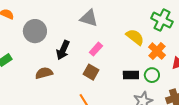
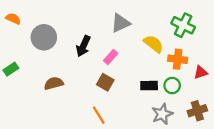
gray triangle: (89, 18) -> (121, 23), moved, turned -42
black arrow: (63, 50) -> (83, 46), moved
orange cross: (157, 51) -> (178, 59), turned -36

